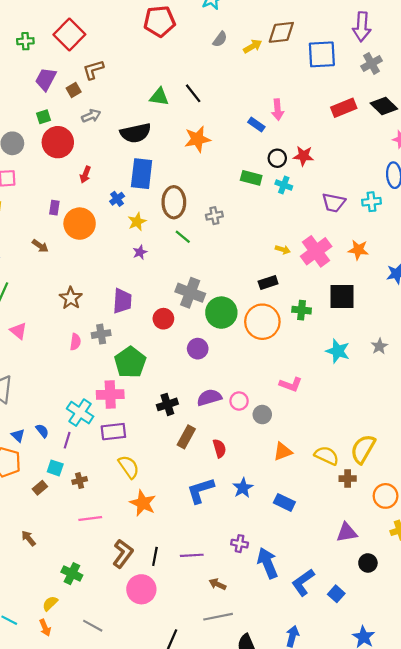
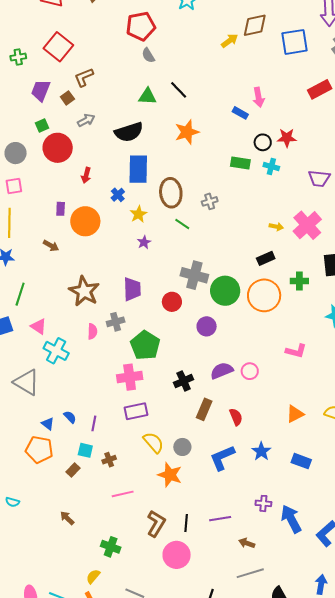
gray semicircle: (220, 39) -> (148, 55), moved, turned 119
brown star: (71, 298) -> (84, 291), size x1.4
cyan cross: (80, 413) -> (56, 351), moved
gray circle: (262, 415) -> (182, 447), moved

